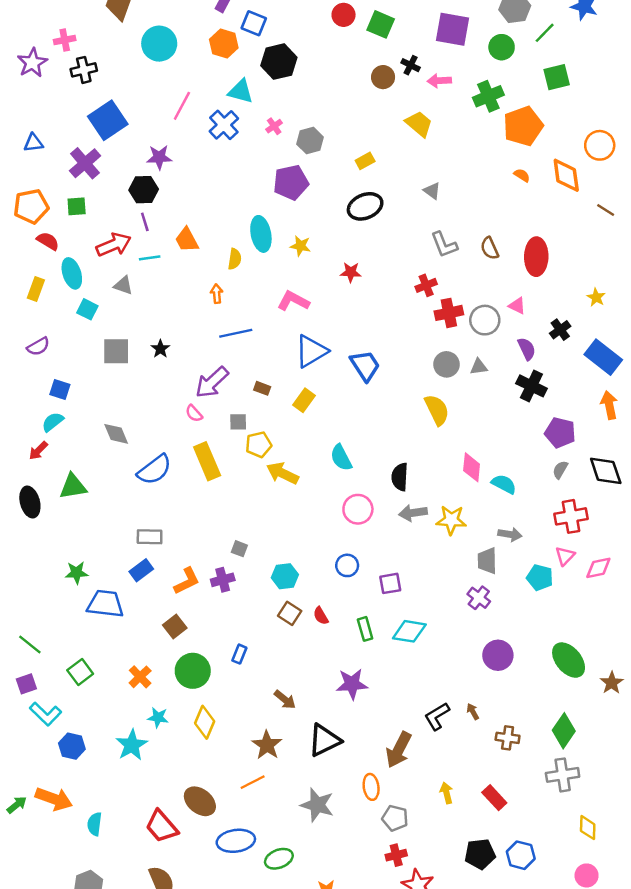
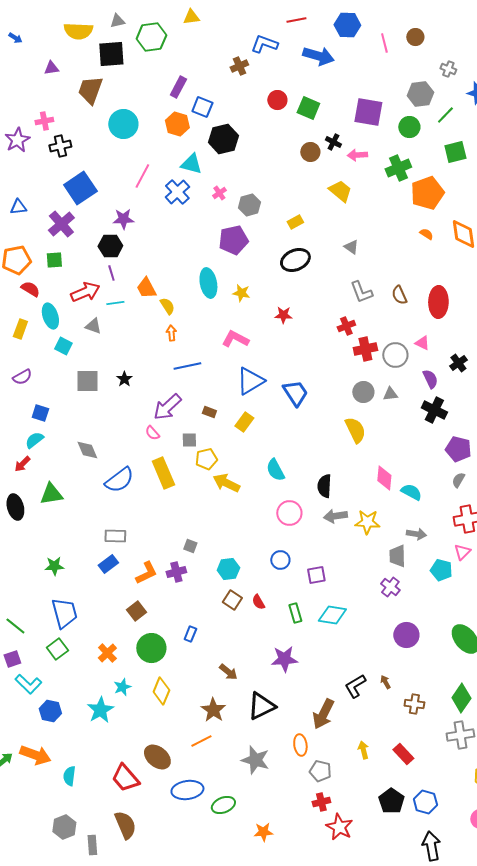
yellow semicircle: (235, 259) -> (167, 306), moved, turned -42
blue trapezoid: (105, 604) -> (64, 613), moved, turned 68
cyan star: (158, 717) -> (122, 687), turned -30
black pentagon: (480, 854) -> (391, 801), turned -30

